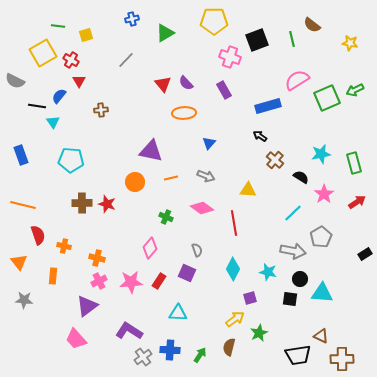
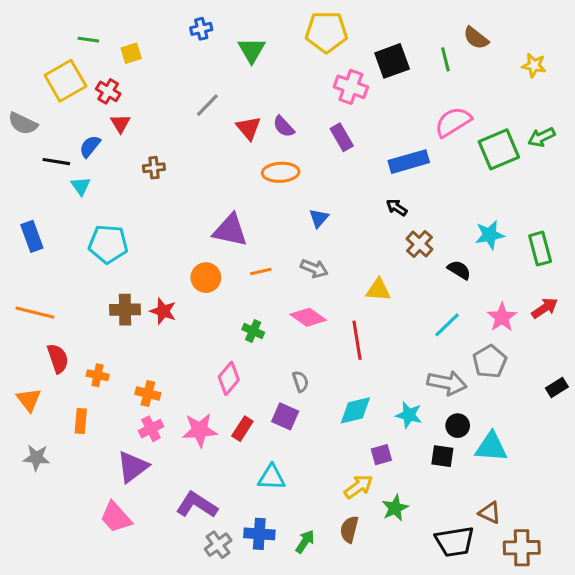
green triangle: (165, 33) -> (252, 50), turned -30
gray line: (126, 60) -> (207, 105), moved
pink star: (324, 194) -> (502, 317), moved
cyan diamond: (233, 269) -> (355, 410), turned 50

